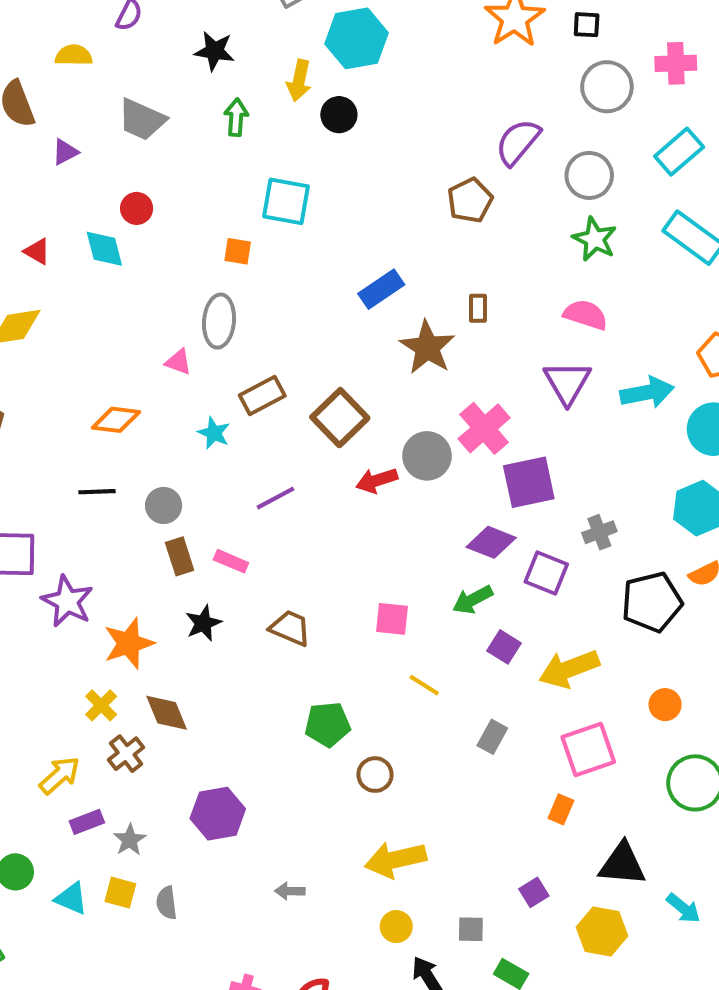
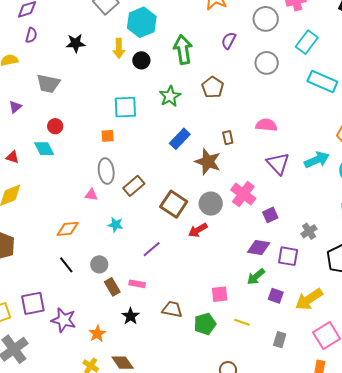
green arrow: (236, 117) -> (183, 50), moved, size x1.6
purple semicircle: (518, 142) -> (229, 41), moved, size x0.7
green star: (595, 239) -> (170, 96), moved, turned 30
pink semicircle: (586, 315) -> (266, 125), moved
brown rectangle: (262, 396) -> (134, 186), moved
gray circle: (427, 456) -> (211, 204), moved
purple square: (529, 482) -> (270, 215), size x0.6
black line: (97, 492) -> (66, 265), turned 66
orange star: (129, 643) -> (97, 334), size x0.7
green pentagon: (327, 724) -> (205, 324), moved

